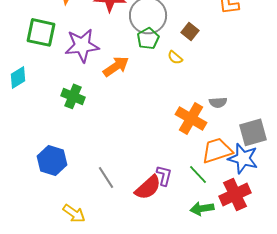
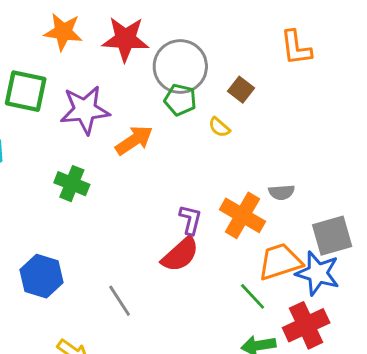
green pentagon: (148, 38) -> (180, 100), turned -30
purple L-shape: (164, 175) -> (190, 220), moved
red semicircle: (148, 187) -> (180, 254), moved

